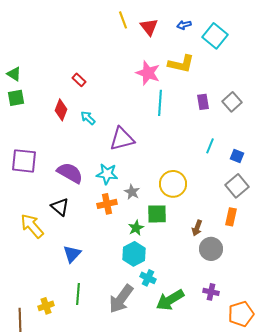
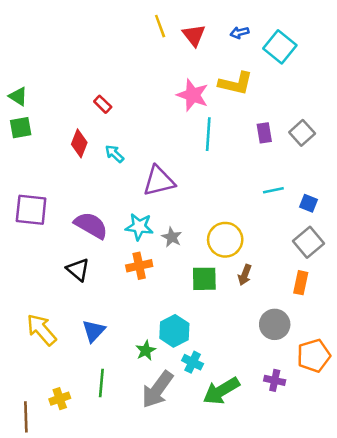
cyan line: (210, 146) -> (273, 190), turned 56
gray star: (132, 192) -> (172, 237), moved
yellow arrow: (32, 226) -> (41, 330), moved
green star: (136, 228) -> (146, 350), moved
brown arrow: (197, 228) -> (245, 275), moved
orange pentagon: (241, 314) -> (314, 356), moved

